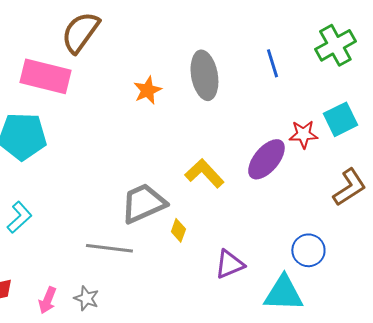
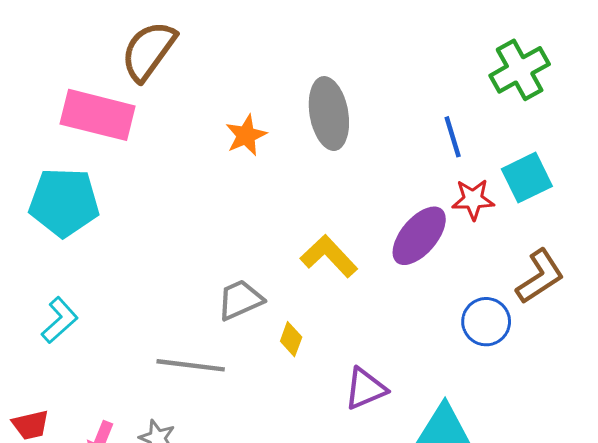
blue line: (272, 63) -> (453, 137), moved
gray trapezoid: (143, 203) -> (240, 300), size x0.7
blue circle: (308, 250) -> (486, 322), moved

